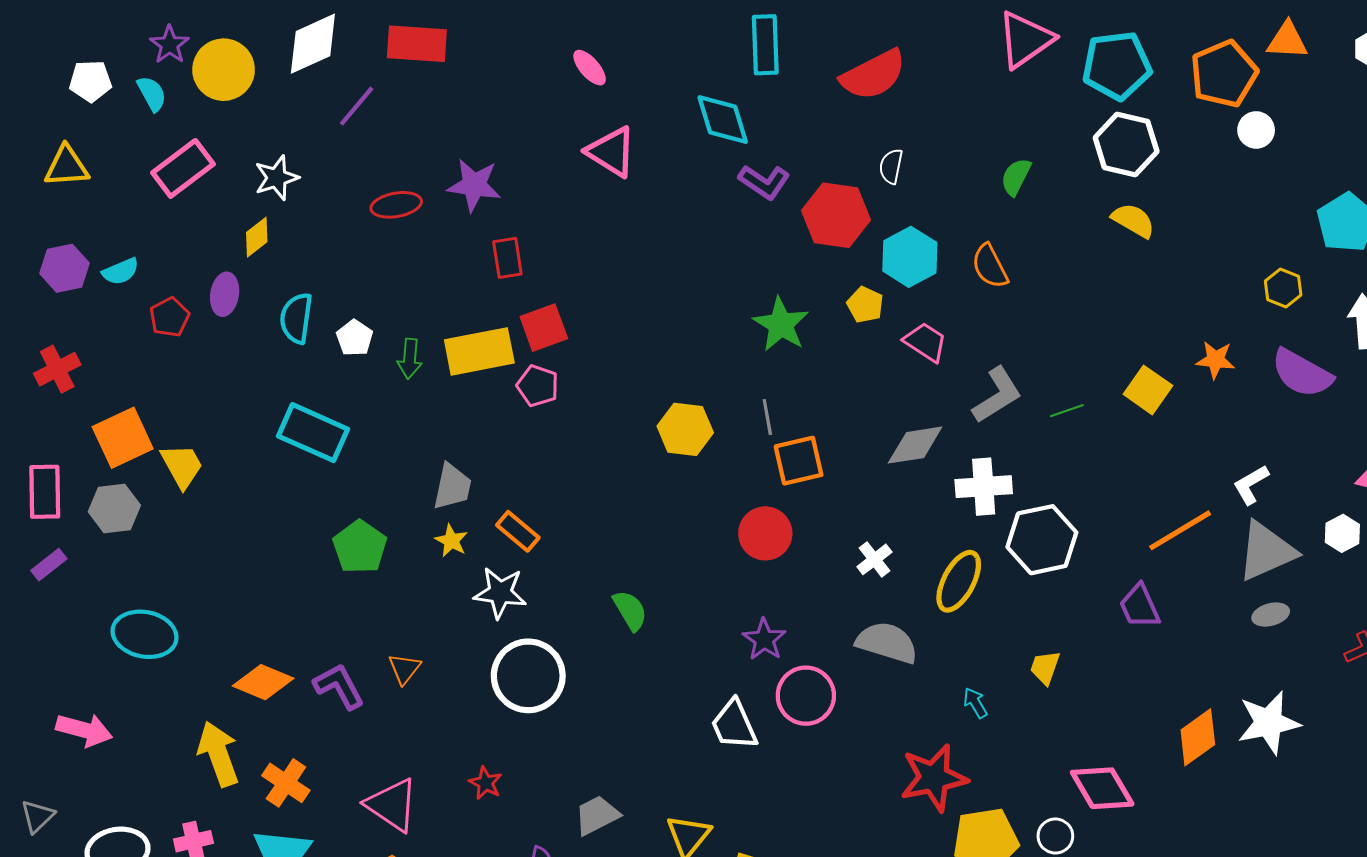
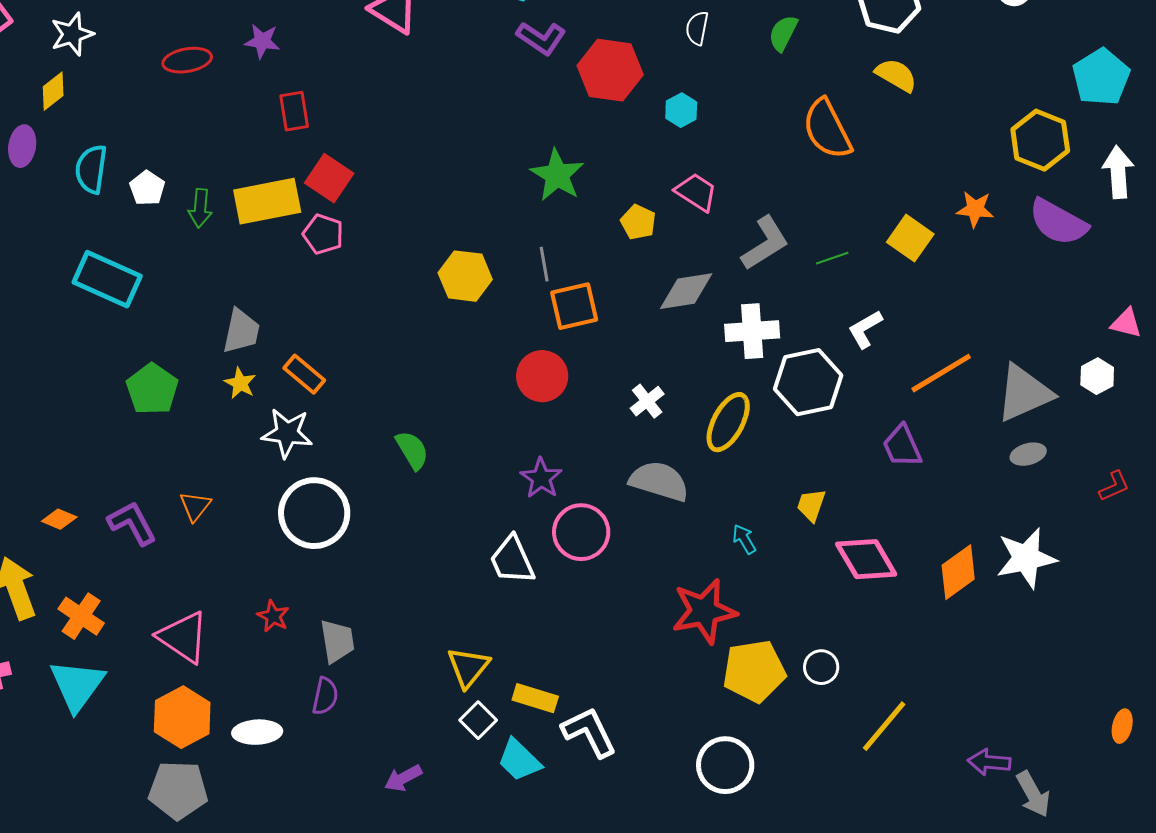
white semicircle: (891, 166) -> (697, 28), moved
purple star: (474, 185) -> (262, 41), size x0.7
cyan hexagon: (910, 257) -> (681, 110), size x0.6
orange semicircle: (990, 266) -> (827, 129), moved, size x1.4
yellow hexagon: (1283, 288) -> (1040, 140), size x1.6
yellow pentagon: (865, 305) -> (638, 222), moved
red square: (544, 328) -> (329, 178), turned -36
white L-shape: (1251, 485) -> (865, 329), moved
orange diamond: (263, 682) -> (59, 519), size x0.6
pink diamond: (1102, 788) -> (866, 559), moved
gray trapezoid: (597, 815) -> (337, 641), moved, turned 108

